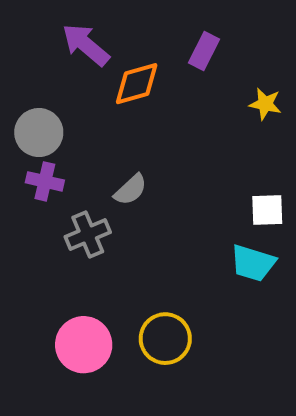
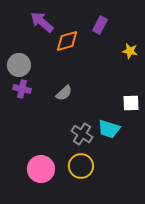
gray cross: (88, 235) -> (82, 134), moved, turned -35
cyan trapezoid: (253, 263) -> (109, 129), moved

